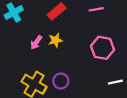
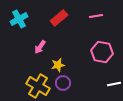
yellow star: (55, 40) -> (58, 65), moved

